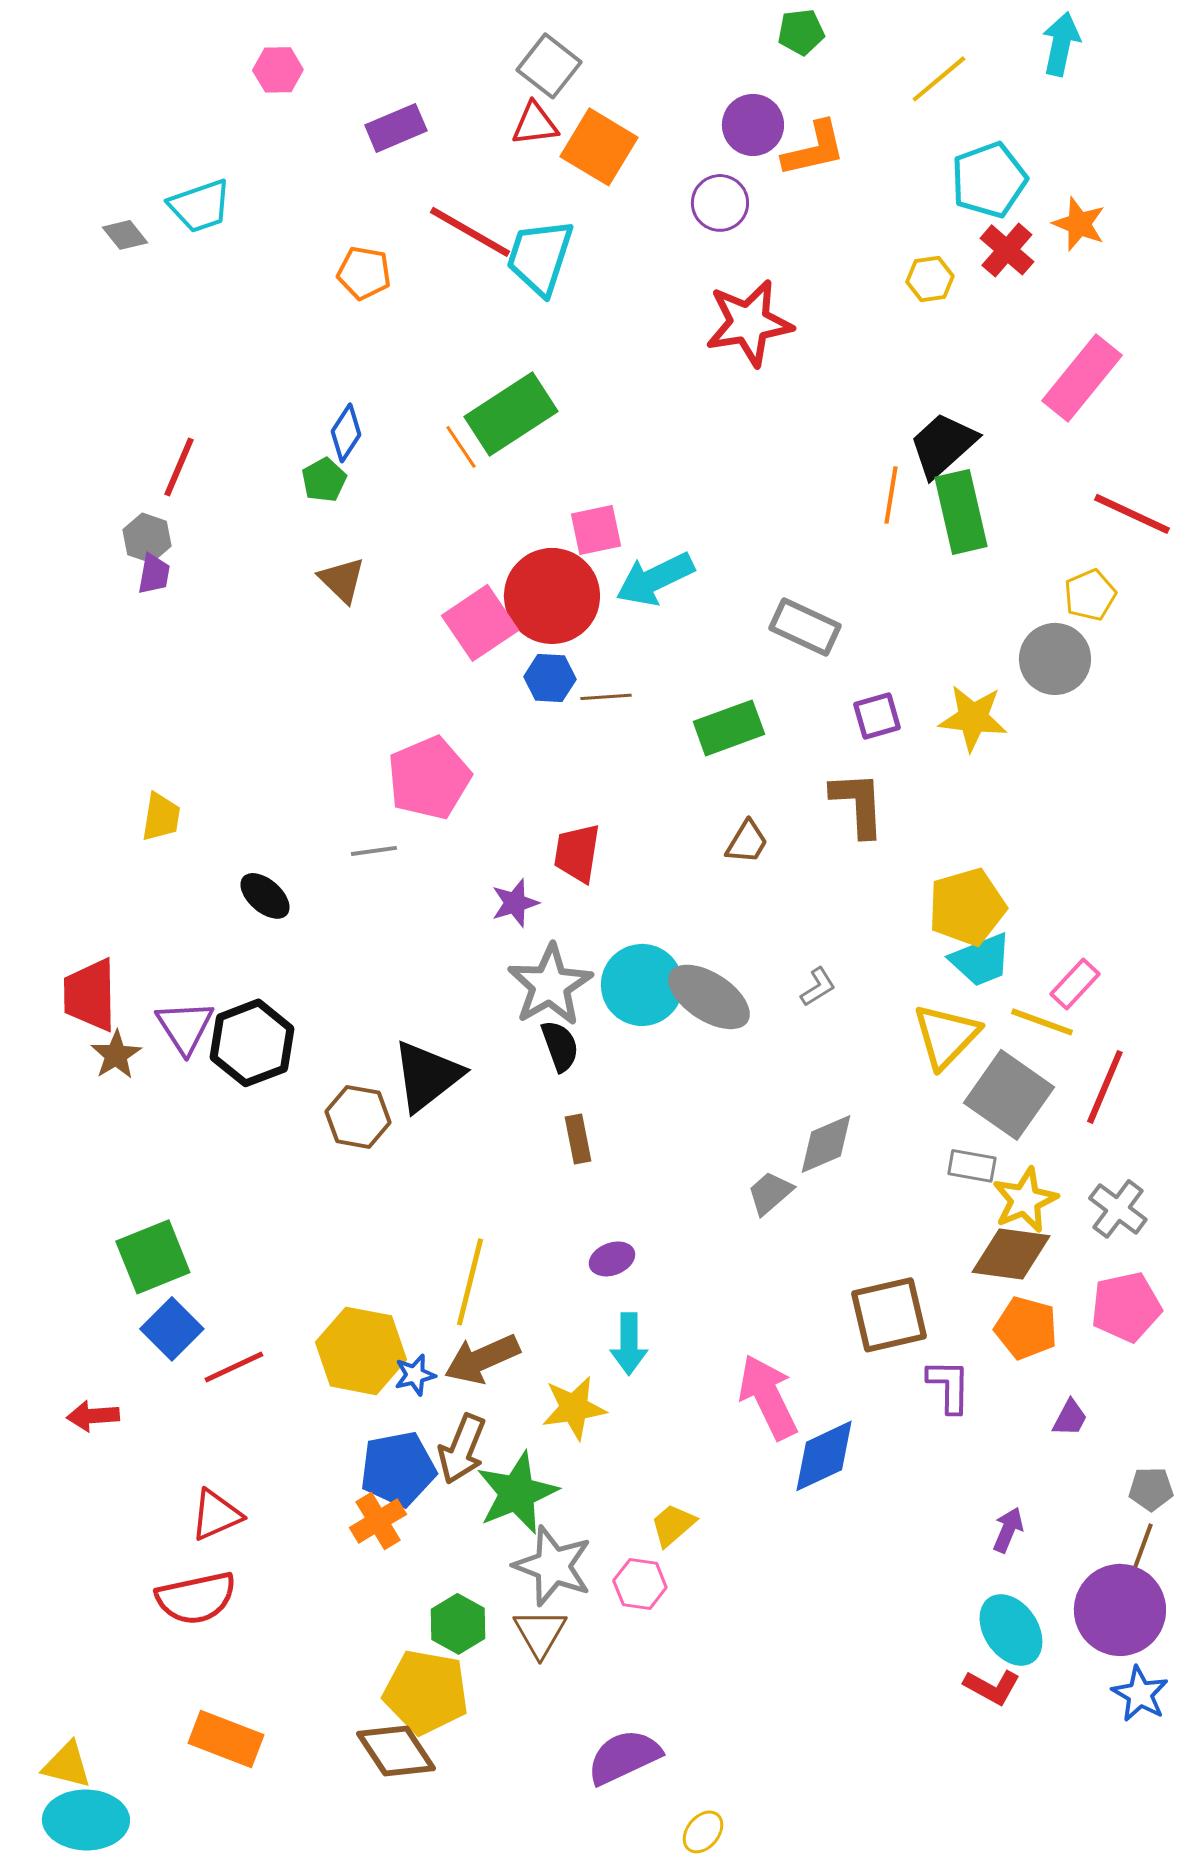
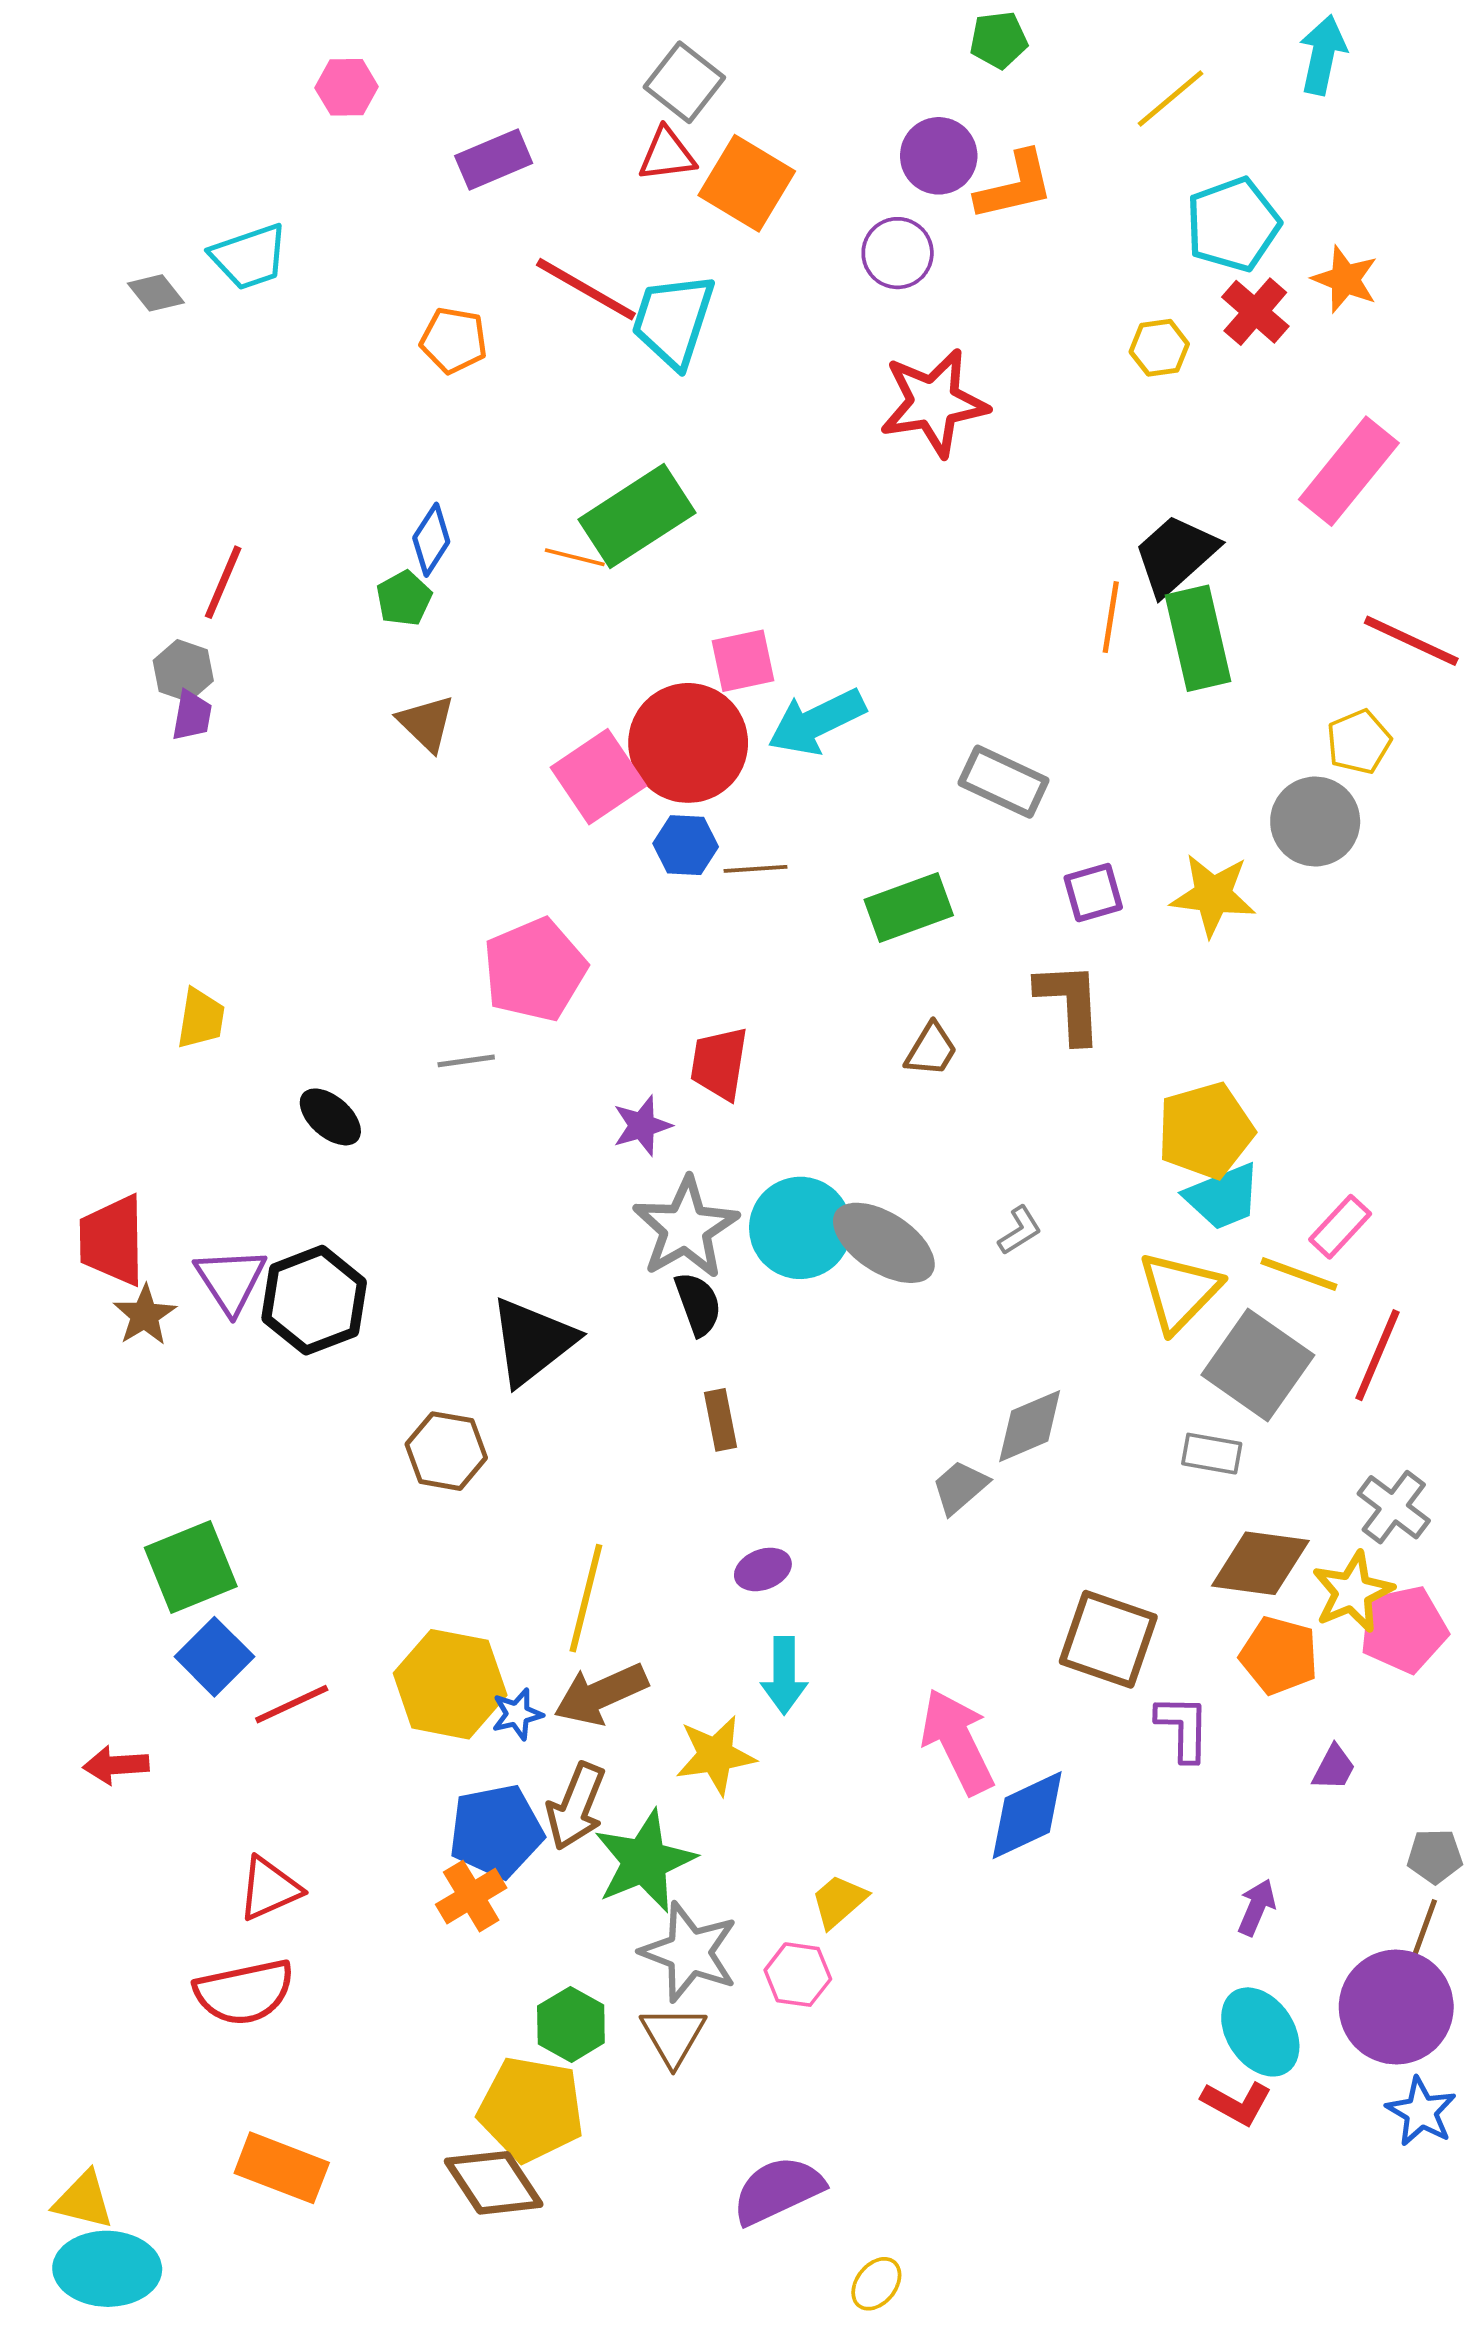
orange line: (461, 447) -> (575, 557), turned -42
brown hexagon: (358, 1117) -> (446, 1451), moved
yellow star: (1025, 1200) -> (1353, 1592), moved
brown square: (889, 1315) -> (1108, 1639), turned 32

